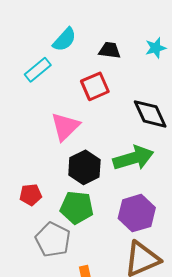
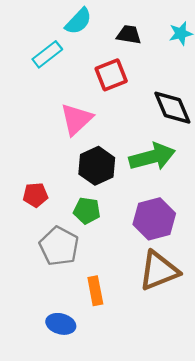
green pentagon: (77, 207) -> (87, 211), size x0.7

